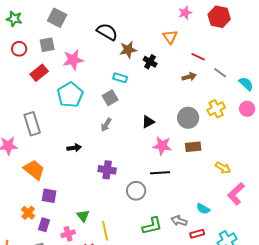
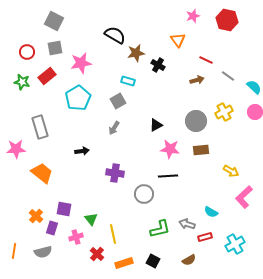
gray square: (57, 18) -> (54, 21), moved
green star: (14, 19) -> (22, 82), moved
purple square: (49, 196) -> (64, 209), moved

